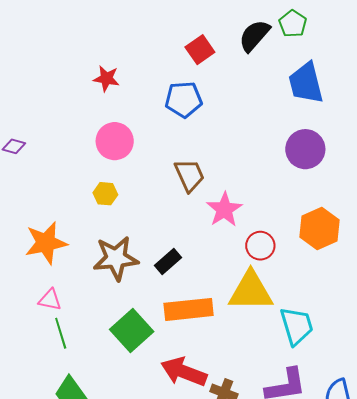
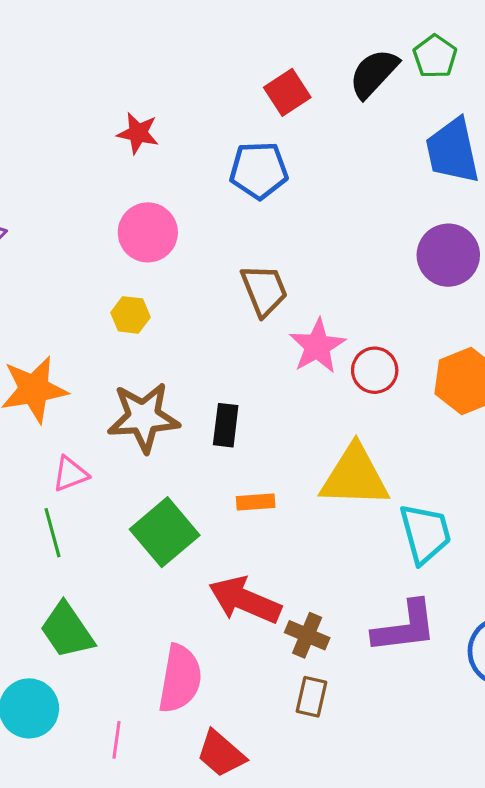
red circle: (260, 246) -> (375, 370), moved
black rectangle: (168, 262) -> (226, 425), turned -44
pink triangle: (50, 300) -> (70, 474), moved, turned -35
orange rectangle: (189, 309) -> (256, 502), size x0.5

